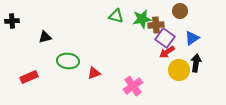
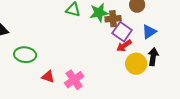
red triangle: (94, 73) -> (48, 77), moved, turned 40
pink cross: (133, 86) -> (74, 80), moved

